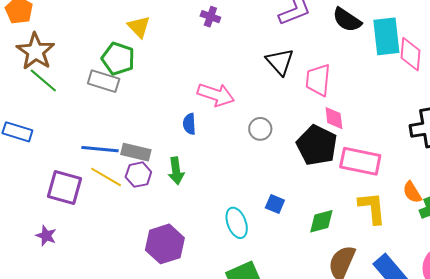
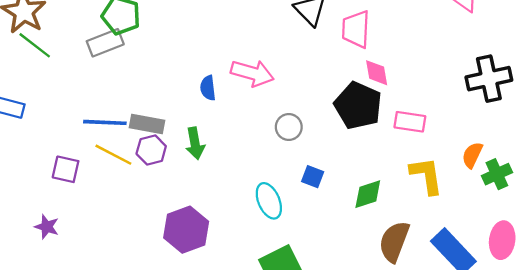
gray rectangle: (104, 81) -> (105, 43), turned -36
pink arrow: (216, 95) -> (252, 73), moved
gray circle: (260, 129) -> (289, 127), moved
pink rectangle: (360, 161) -> (410, 122), size x0.7
purple square: (65, 187) -> (66, 169), size x0.7
orange semicircle: (412, 192) -> (472, 155), turned 60

